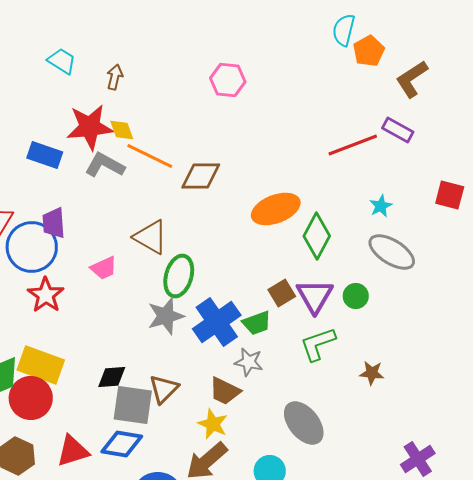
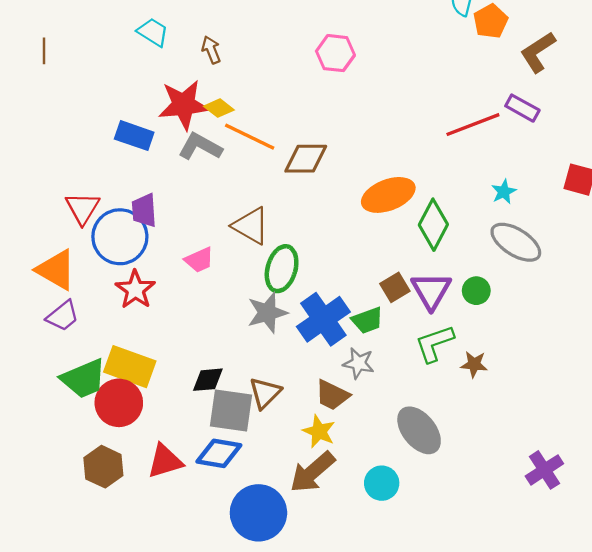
brown arrow: (115, 77) -> (211, 50), turned -35
yellow diamond: (122, 130) -> (219, 108), turned -32
brown star: (372, 373) -> (474, 364), moved

